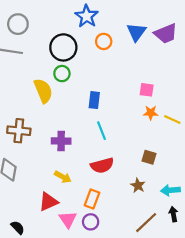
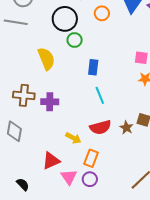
green circle: (62, 74) -> (75, 40), moved
purple cross: (61, 141) -> (50, 102), moved
yellow arrow: (63, 177) -> (73, 138), moved
brown star: (138, 185) -> (126, 128), moved

